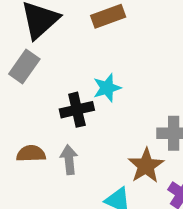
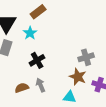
cyan star: (107, 88) -> (30, 33), moved

